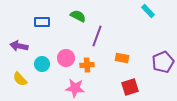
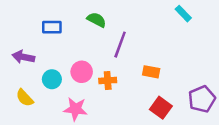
purple pentagon: (163, 62) -> (202, 99), moved
red square: (130, 87) -> (161, 108), turned -36
pink star: (75, 88) -> (75, 109), moved

